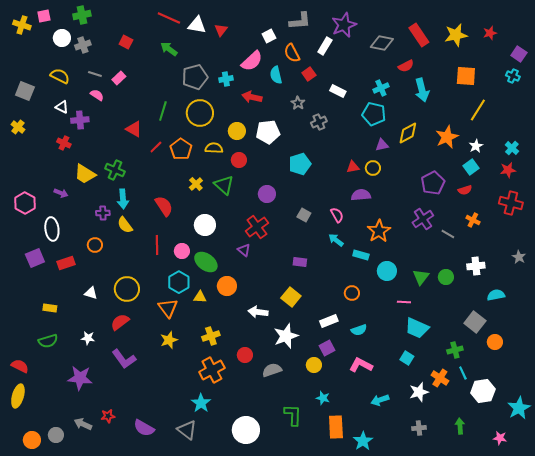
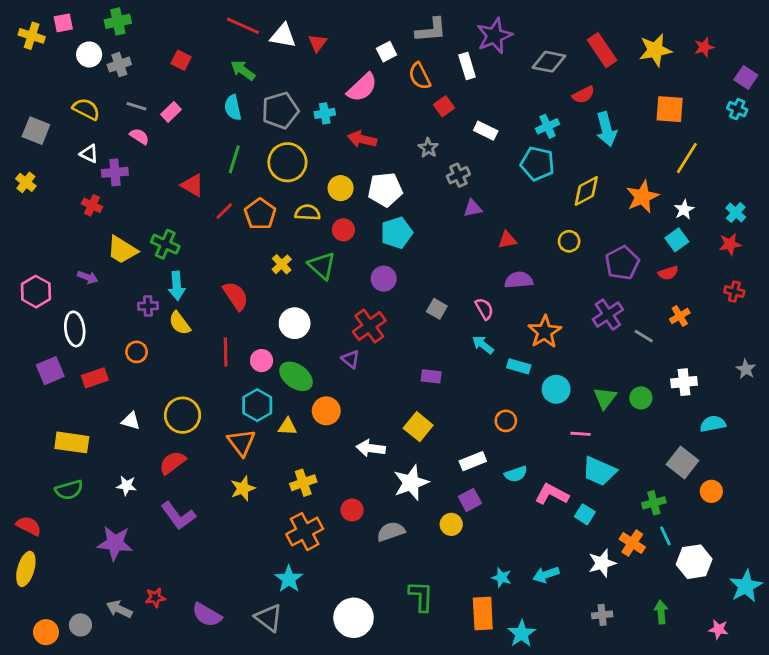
white rectangle: (325, 46) -> (467, 66), turned -48
cyan semicircle: (276, 75) -> (233, 108), moved
purple triangle: (382, 145) -> (473, 208), moved
cyan pentagon: (300, 164) -> (397, 233), moved
yellow circle: (373, 168) -> (569, 241), moved
red cross: (511, 203) -> (734, 292), size x0.6
orange cross: (473, 220) -> (680, 316), turned 32
yellow rectangle: (50, 308) -> (72, 442), size x1.6
pink L-shape: (361, 365) -> (552, 494), moved
cyan star: (323, 398) -> (502, 578), moved

